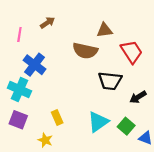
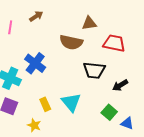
red trapezoid: (132, 52) -> (114, 43), turned -45
blue cross: (35, 65) -> (35, 63), moved
cyan triangle: (98, 122) -> (71, 102), moved, turned -35

